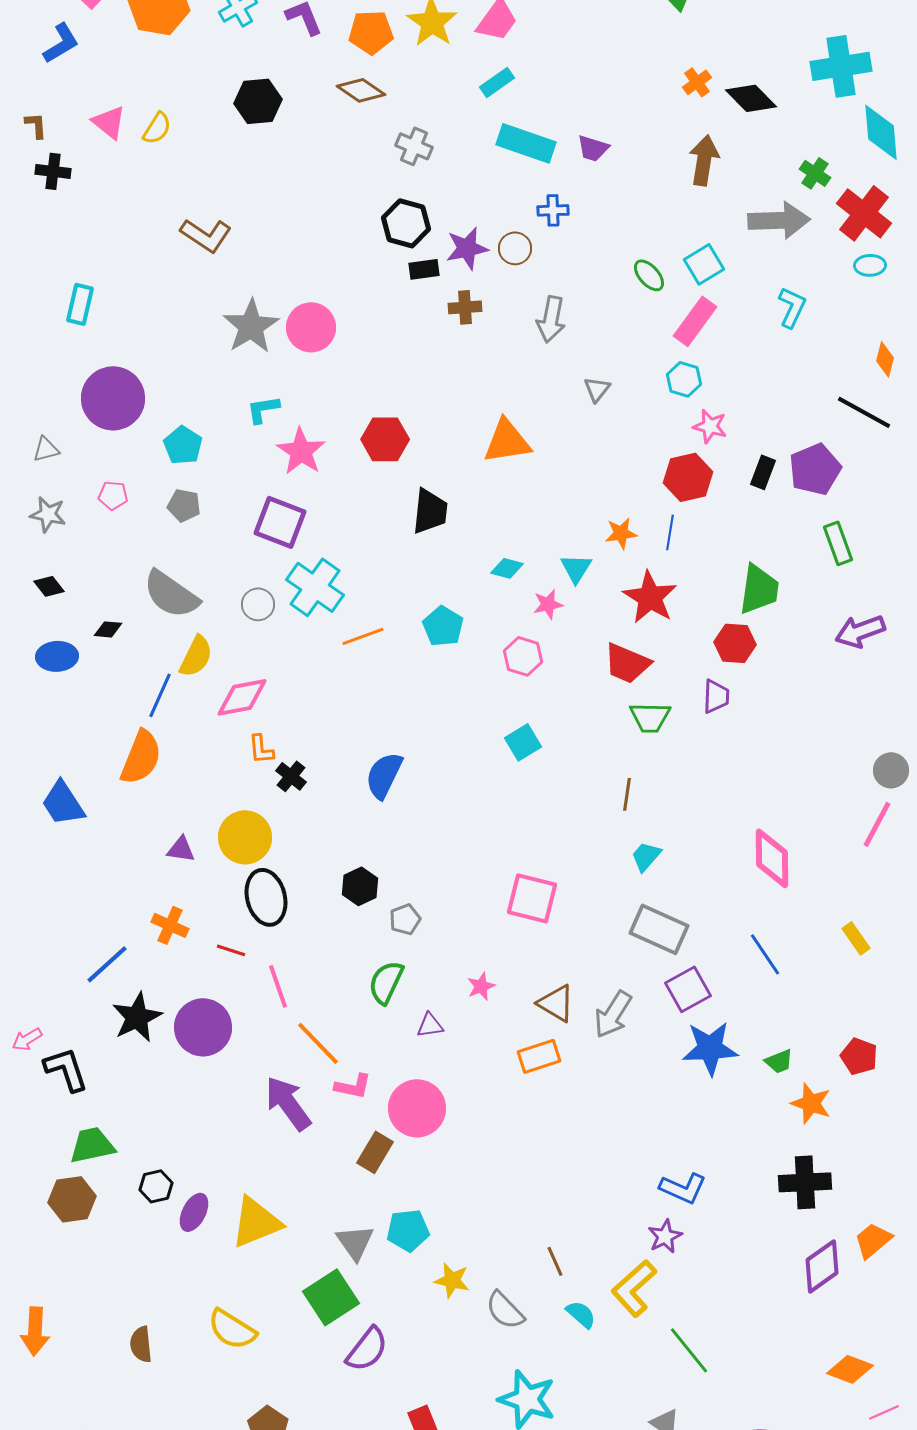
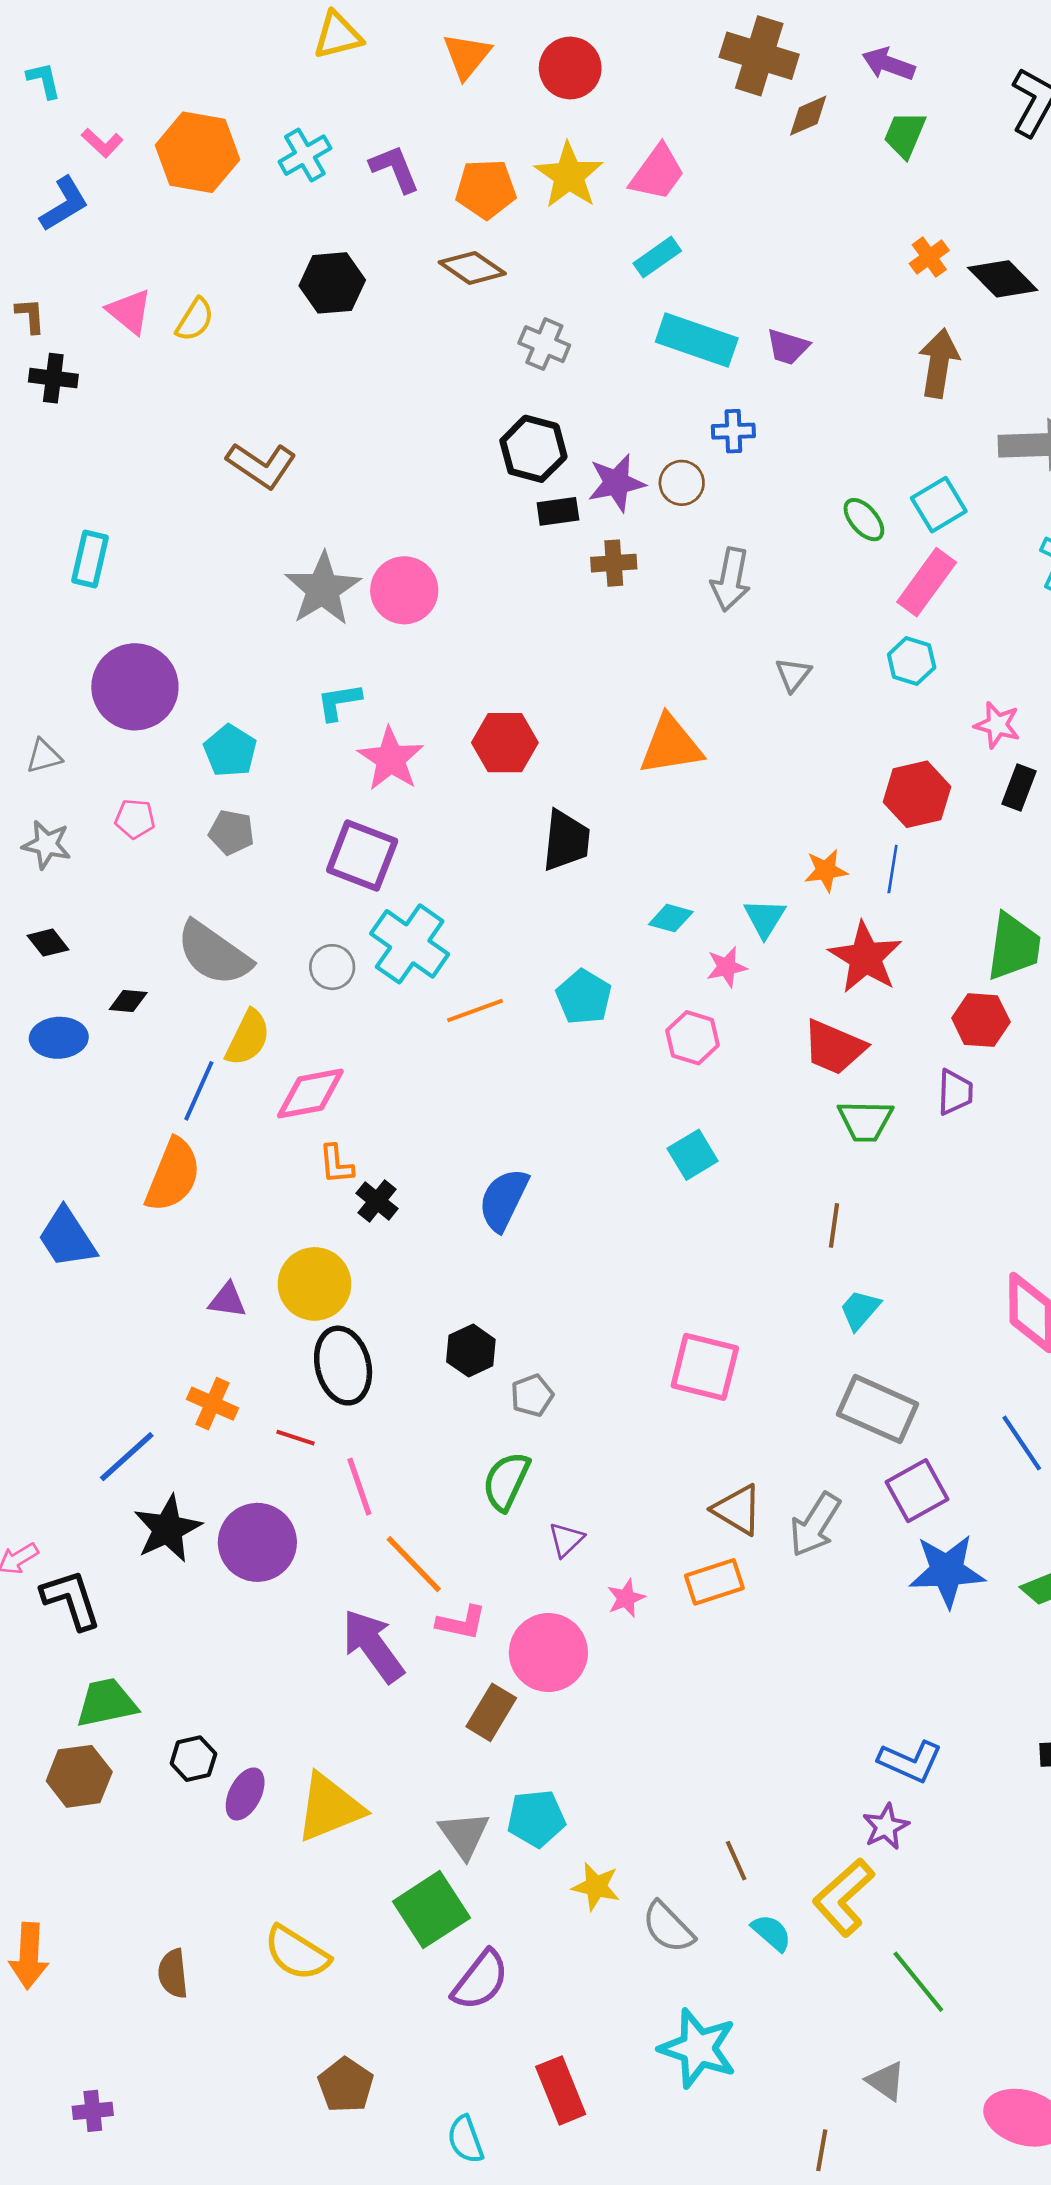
pink star: (710, 426) -> (997, 725), moved
pink star: (481, 986) -> (626, 1598), moved
purple triangle: (430, 1025) -> (566, 1540), turned -36

